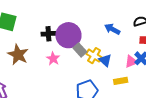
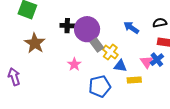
pink star: (53, 59) -> (74, 64), moved
blue triangle: (105, 60) -> (120, 66), moved, turned -40
pink triangle: (131, 62) -> (147, 62), turned -48

